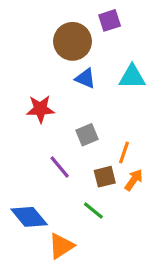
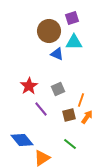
cyan triangle: (132, 77) -> (74, 42), moved
red star: (40, 109) -> (29, 86), moved, turned -30
green line: (93, 210) -> (70, 144), moved

